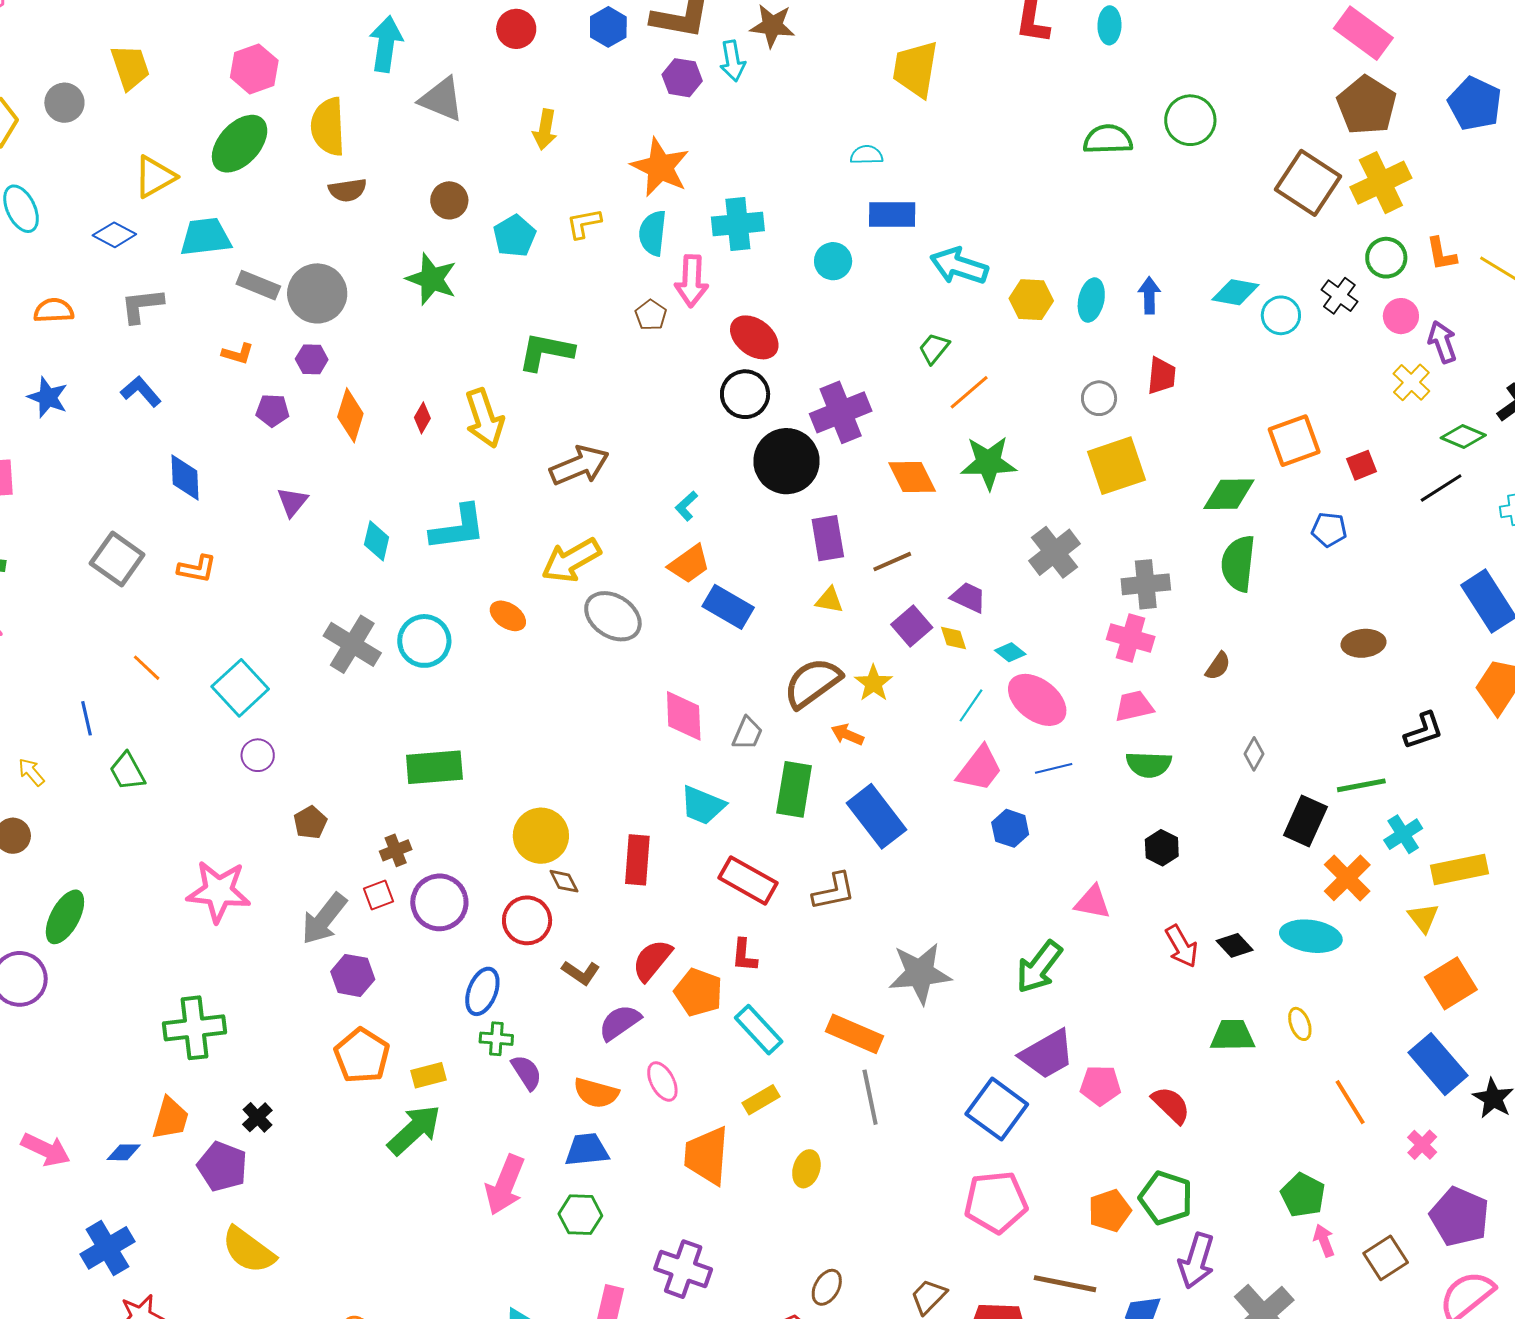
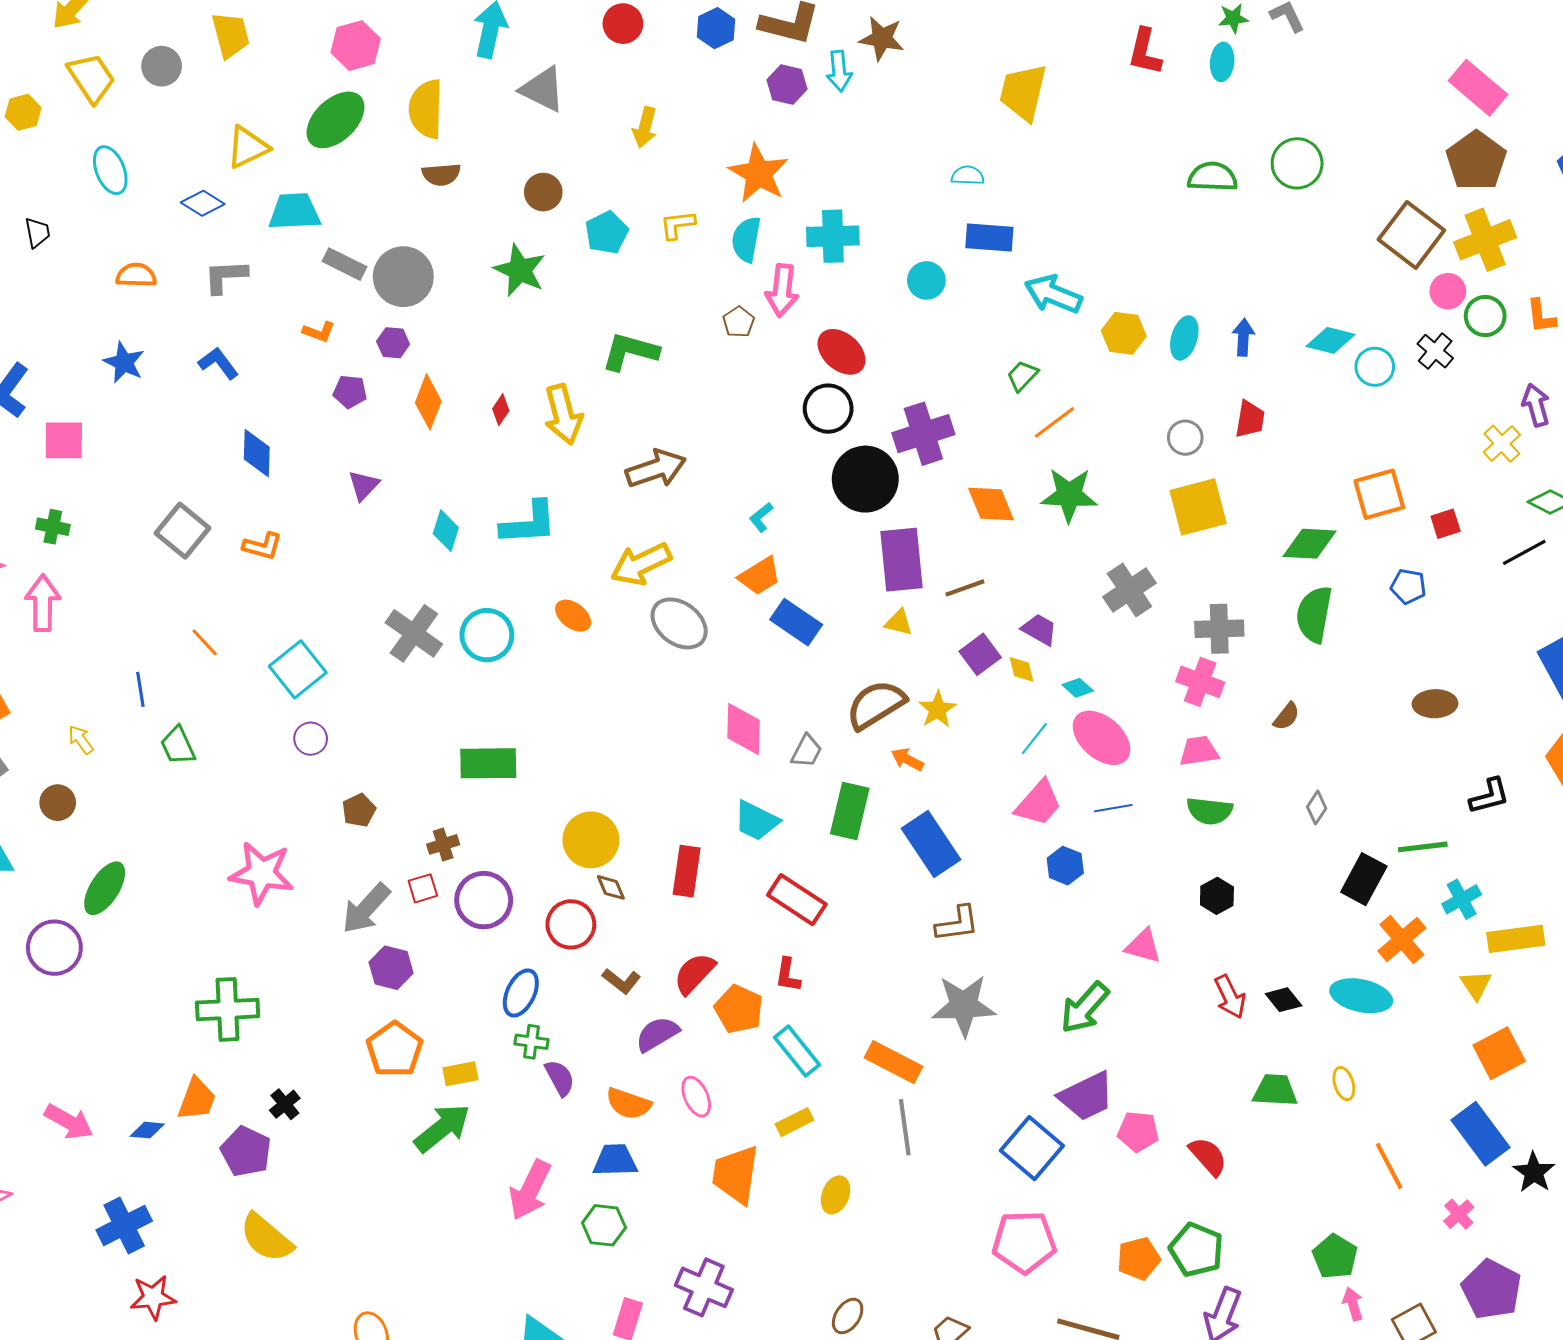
pink circle: (1401, 316) -> (1448, 291), moved
purple rectangle: (828, 538) -> (902, 560), size x1.4
brown L-shape: (834, 891) -> (957, 924), moved

